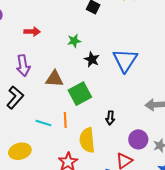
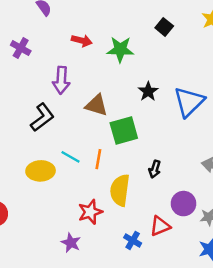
green star: (74, 41) -> (120, 49), moved, size x1.5
yellow ellipse: (20, 151) -> (41, 171), moved

